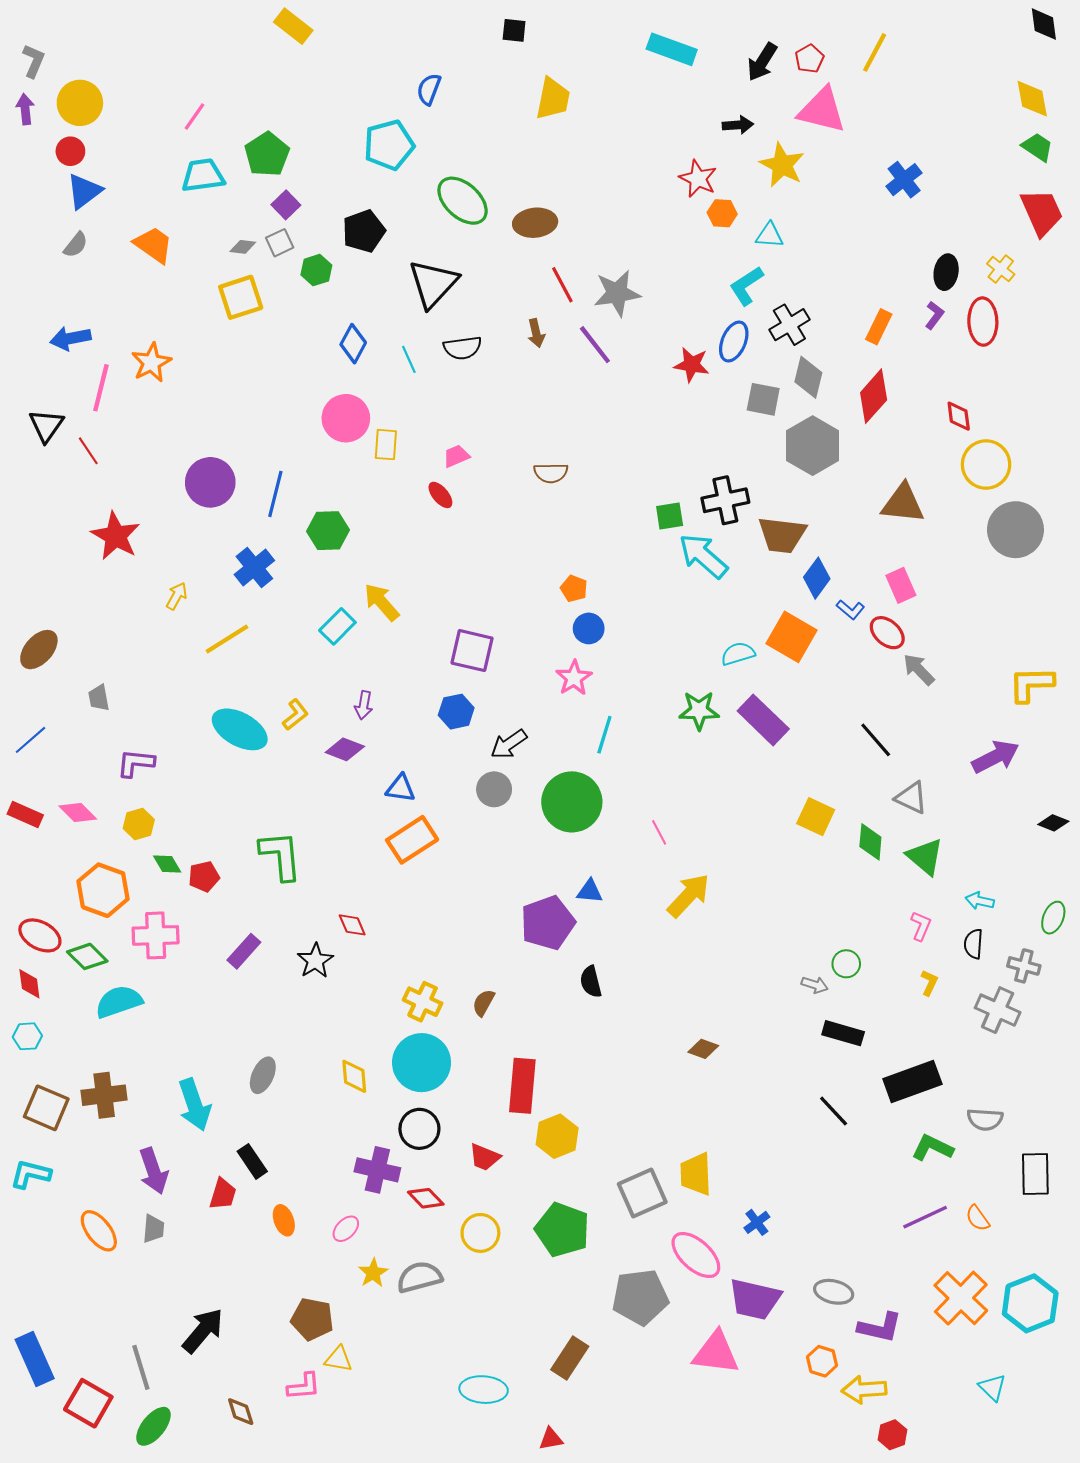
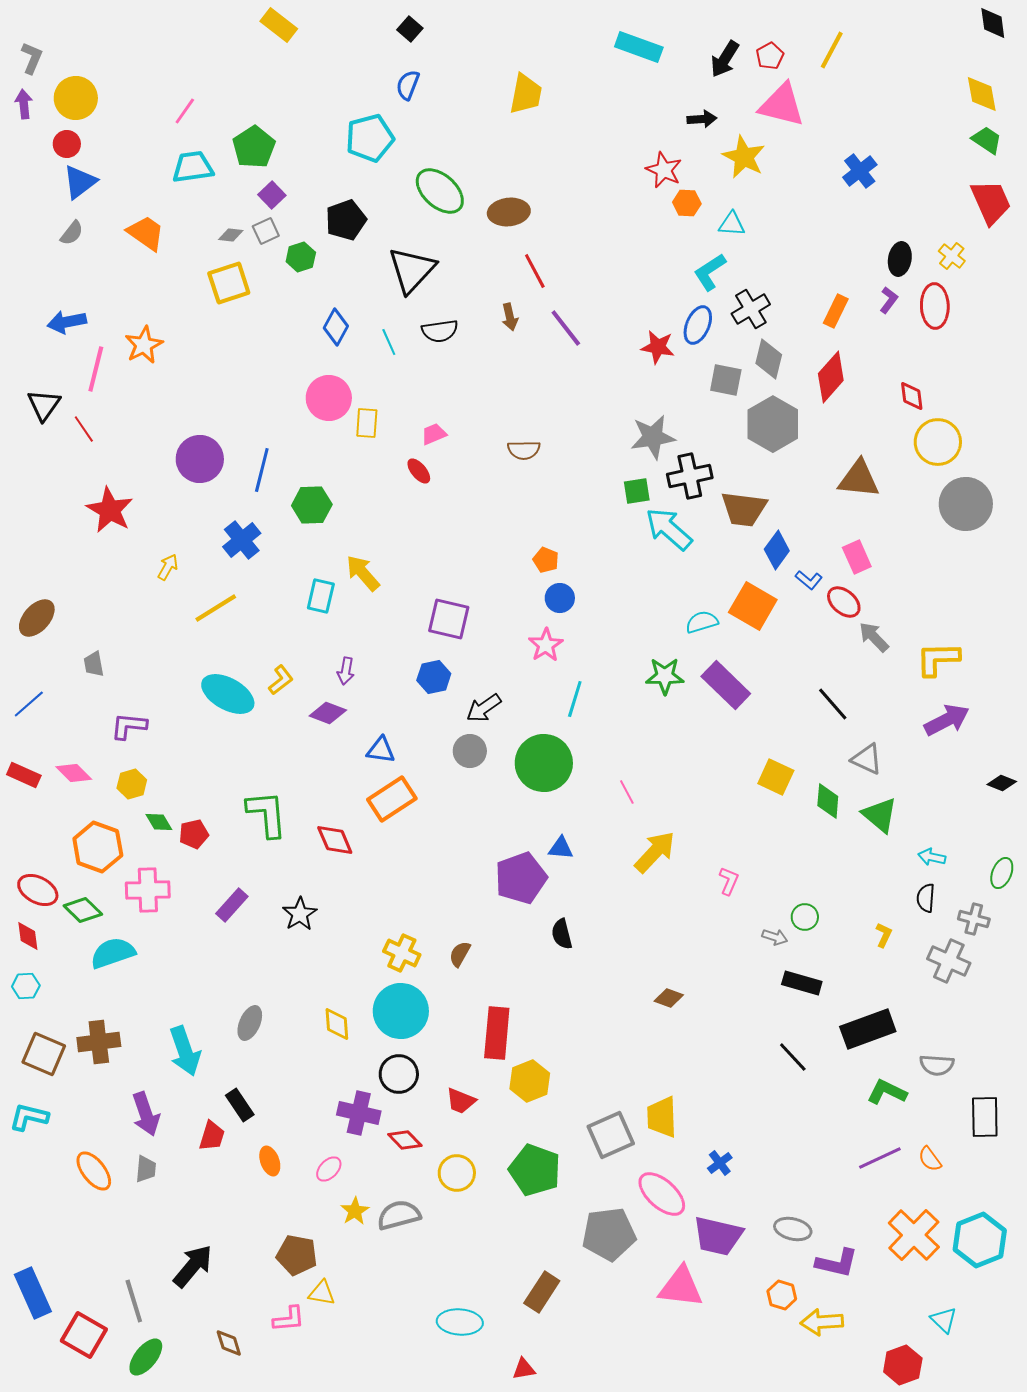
black square: (514, 30) -> (410, 29), moved, turned 35
gray star: (617, 293) -> (653, 437), moved
cyan rectangle: (337, 626) -> (321, 596), turned -32
yellow L-shape: (1031, 684) -> (938, 659), moved
red diamond: (352, 925) -> (335, 840), moved, size x1.4
pink L-shape: (921, 926) -> (729, 881), moved
red hexagon: (892, 1435) -> (903, 1365), moved, size x1.4

